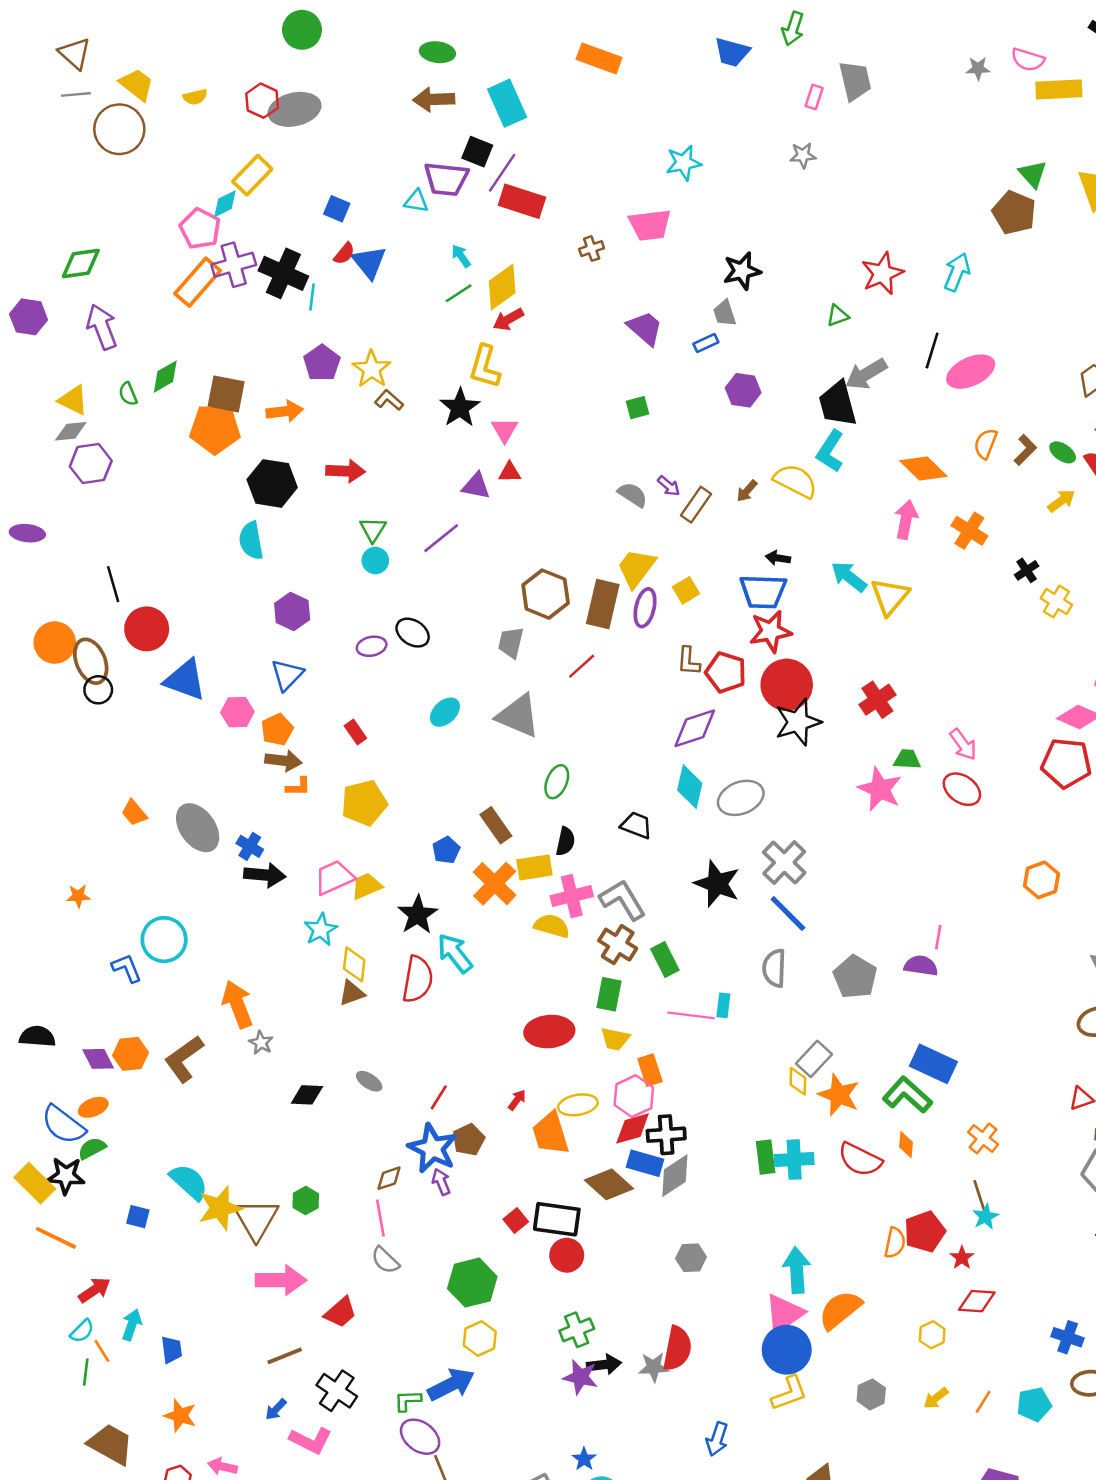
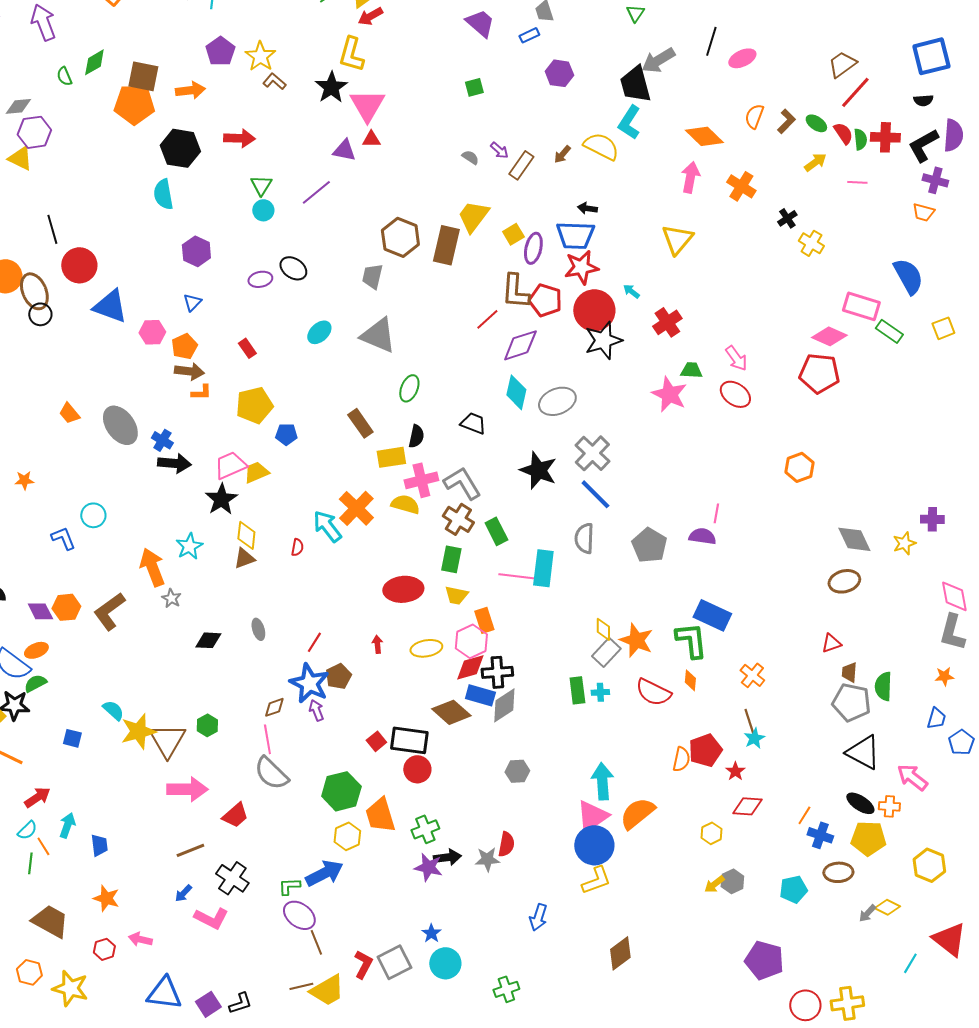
green triangle: (838, 316) -> (635, 13), turned -36
pink ellipse: (971, 372) -> (742, 58), size x0.7
yellow triangle: (73, 400) -> (20, 158), moved
pink triangle: (505, 430) -> (367, 105), size x1.6
gray semicircle: (633, 495) -> (470, 157), size x0.7
cyan arrow: (849, 577) -> (631, 291), moved, size x0.6
purple ellipse: (645, 608) -> (533, 248), moved
brown L-shape: (689, 661) -> (515, 291), size x1.5
red line: (582, 666) -> (487, 319), moved
blue triangle: (287, 675) -> (192, 302), size x0.7
blue pentagon: (446, 850) -> (286, 434), moved, turned 30
orange cross: (495, 884) -> (356, 508), moved
black star: (418, 915) -> (221, 499), moved
cyan star: (321, 930) -> (189, 546), moved
cyan circle: (164, 940) -> (93, 515), size x0.7
red semicircle: (418, 979) -> (297, 547), size x0.5
cyan rectangle: (723, 1005) -> (543, 568), size x1.8
gray rectangle: (814, 1059) -> (606, 652), moved
gray ellipse: (369, 1081) -> (258, 629), turned 40
green L-shape: (907, 1095) -> (691, 640), turned 42
red arrow: (517, 1100) -> (377, 644), turned -42
orange trapezoid: (551, 1133) -> (380, 815), moved
cyan cross: (794, 1160) -> (600, 692), size x0.6
cyan semicircle: (189, 1182) -> (113, 710), size x0.7
gray semicircle: (385, 1260) -> (271, 773), size x1.5
red semicircle: (677, 1348) -> (506, 844), size x0.7
gray hexagon: (871, 1394) -> (732, 881), moved
orange line: (983, 1402) -> (804, 815), moved

